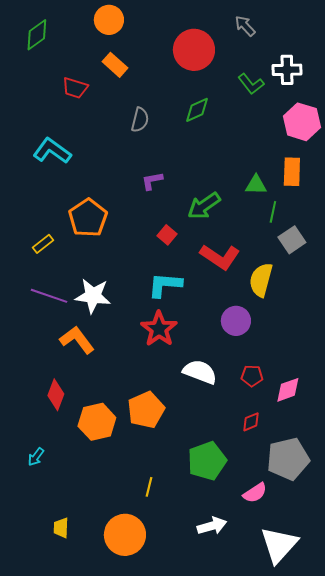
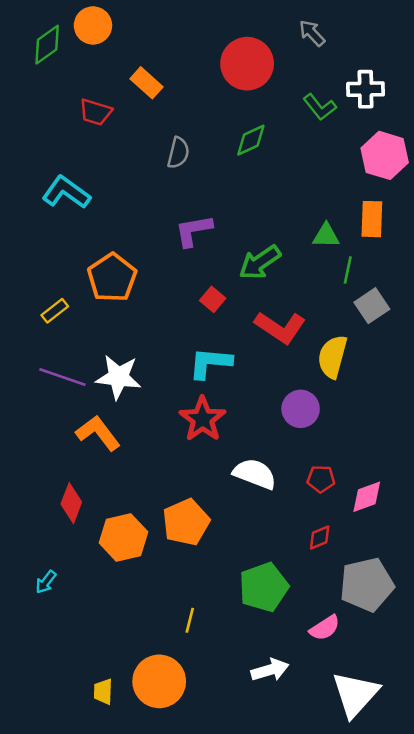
orange circle: (109, 20) -> (93, 25), moved
purple L-shape: (152, 181) -> (194, 231), size x1.4
yellow trapezoid: (61, 528) -> (103, 692), moved

